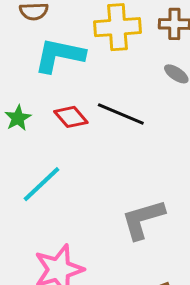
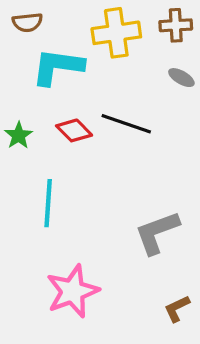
cyan line: (41, 184) -> (48, 203), turned -39

